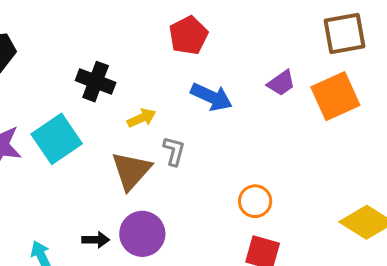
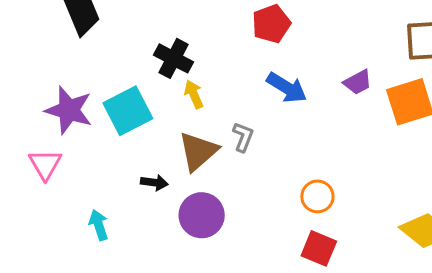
yellow arrow: (142, 118) -> (194, 94), moved, turned -96
black arrow: (96, 240) -> (154, 183), moved

